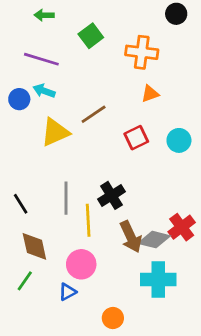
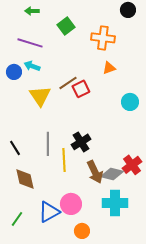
yellow triangle: (55, 132) -> (40, 96), turned -40
red square: (136, 138) -> (81, 89), moved
pink circle: (81, 264) -> (71, 204), moved
green line: (25, 281) -> (17, 219), moved
blue triangle: (67, 292) -> (49, 212), size x1.6

